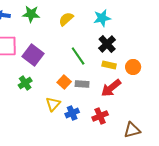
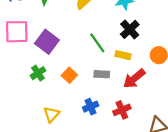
yellow rectangle: (109, 65) -> (123, 55), moved
orange square: (64, 82) -> (69, 75), moved
yellow triangle: (53, 104) -> (51, 114), moved

